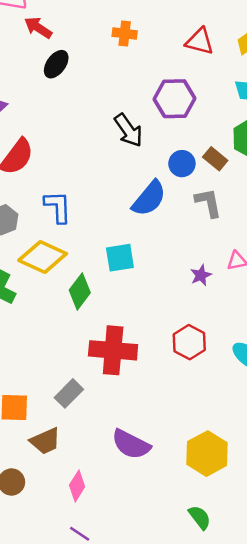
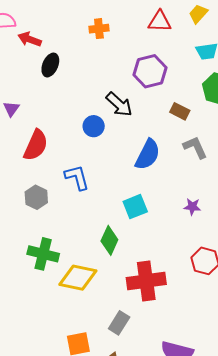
brown rectangle: (215, 159) -> (180, 111), moved
blue circle: (182, 164) -> (94, 126), moved
yellow diamond: (43, 257) -> (78, 278), moved
purple star: (201, 275) -> (192, 207), moved, turned -30

